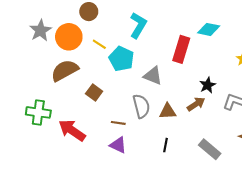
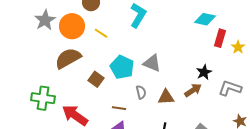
red rectangle: (181, 49) -> (220, 38), moved, size x0.7
cyan pentagon: (121, 59) -> (122, 67), moved
gray semicircle: (141, 106) -> (141, 92), size x0.6

